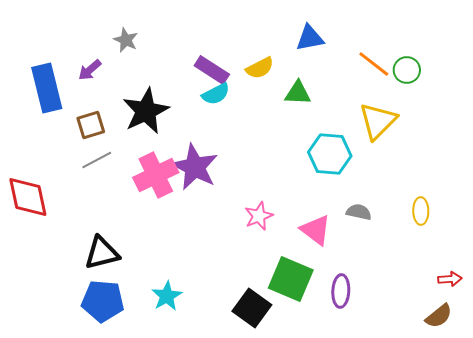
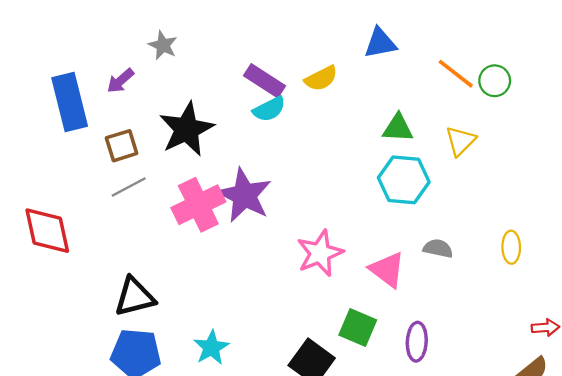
green triangle: (298, 93) -> (398, 128), moved
yellow triangle: (378, 121) -> (460, 141), size x0.7
pink star: (259, 216) -> (320, 253), size x1.4
green square: (291, 279) -> (358, 327), size x0.7

